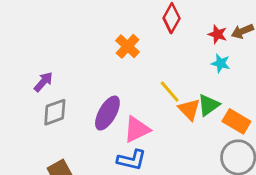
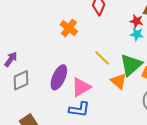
red star: (217, 34) -> (137, 21), moved
green triangle: (209, 105) -> (131, 65), size x1.4
orange triangle: (189, 109) -> (119, 81), moved

